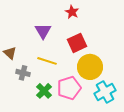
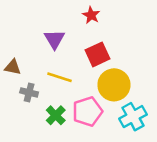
brown triangle: (10, 53) -> (13, 67), turned -32

